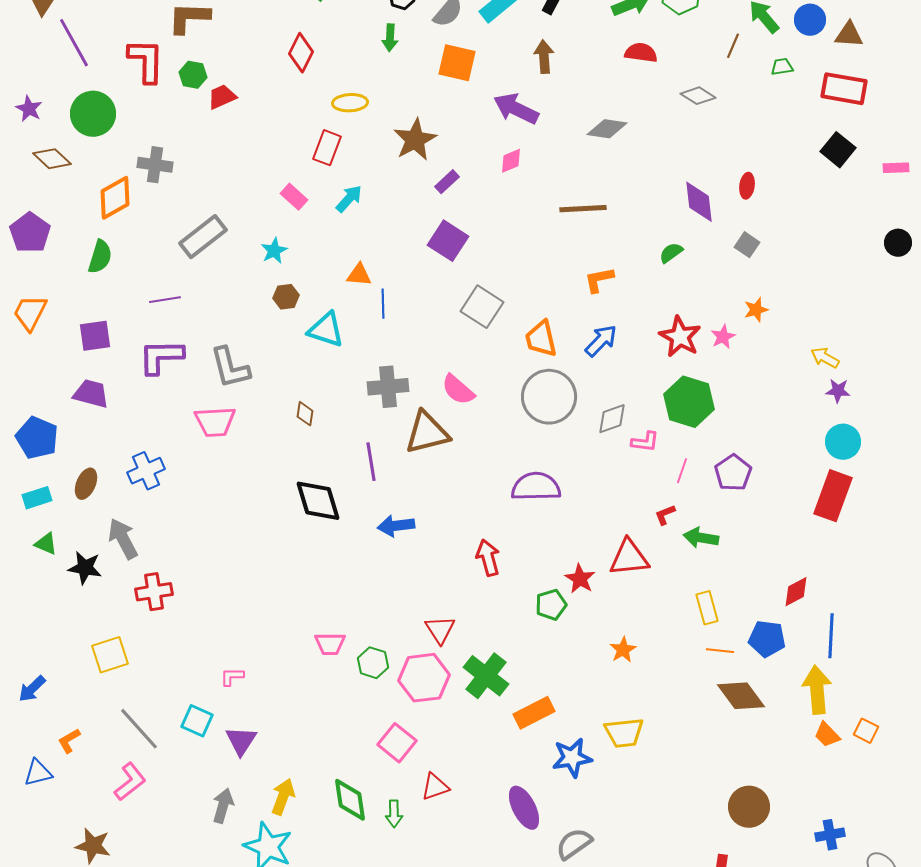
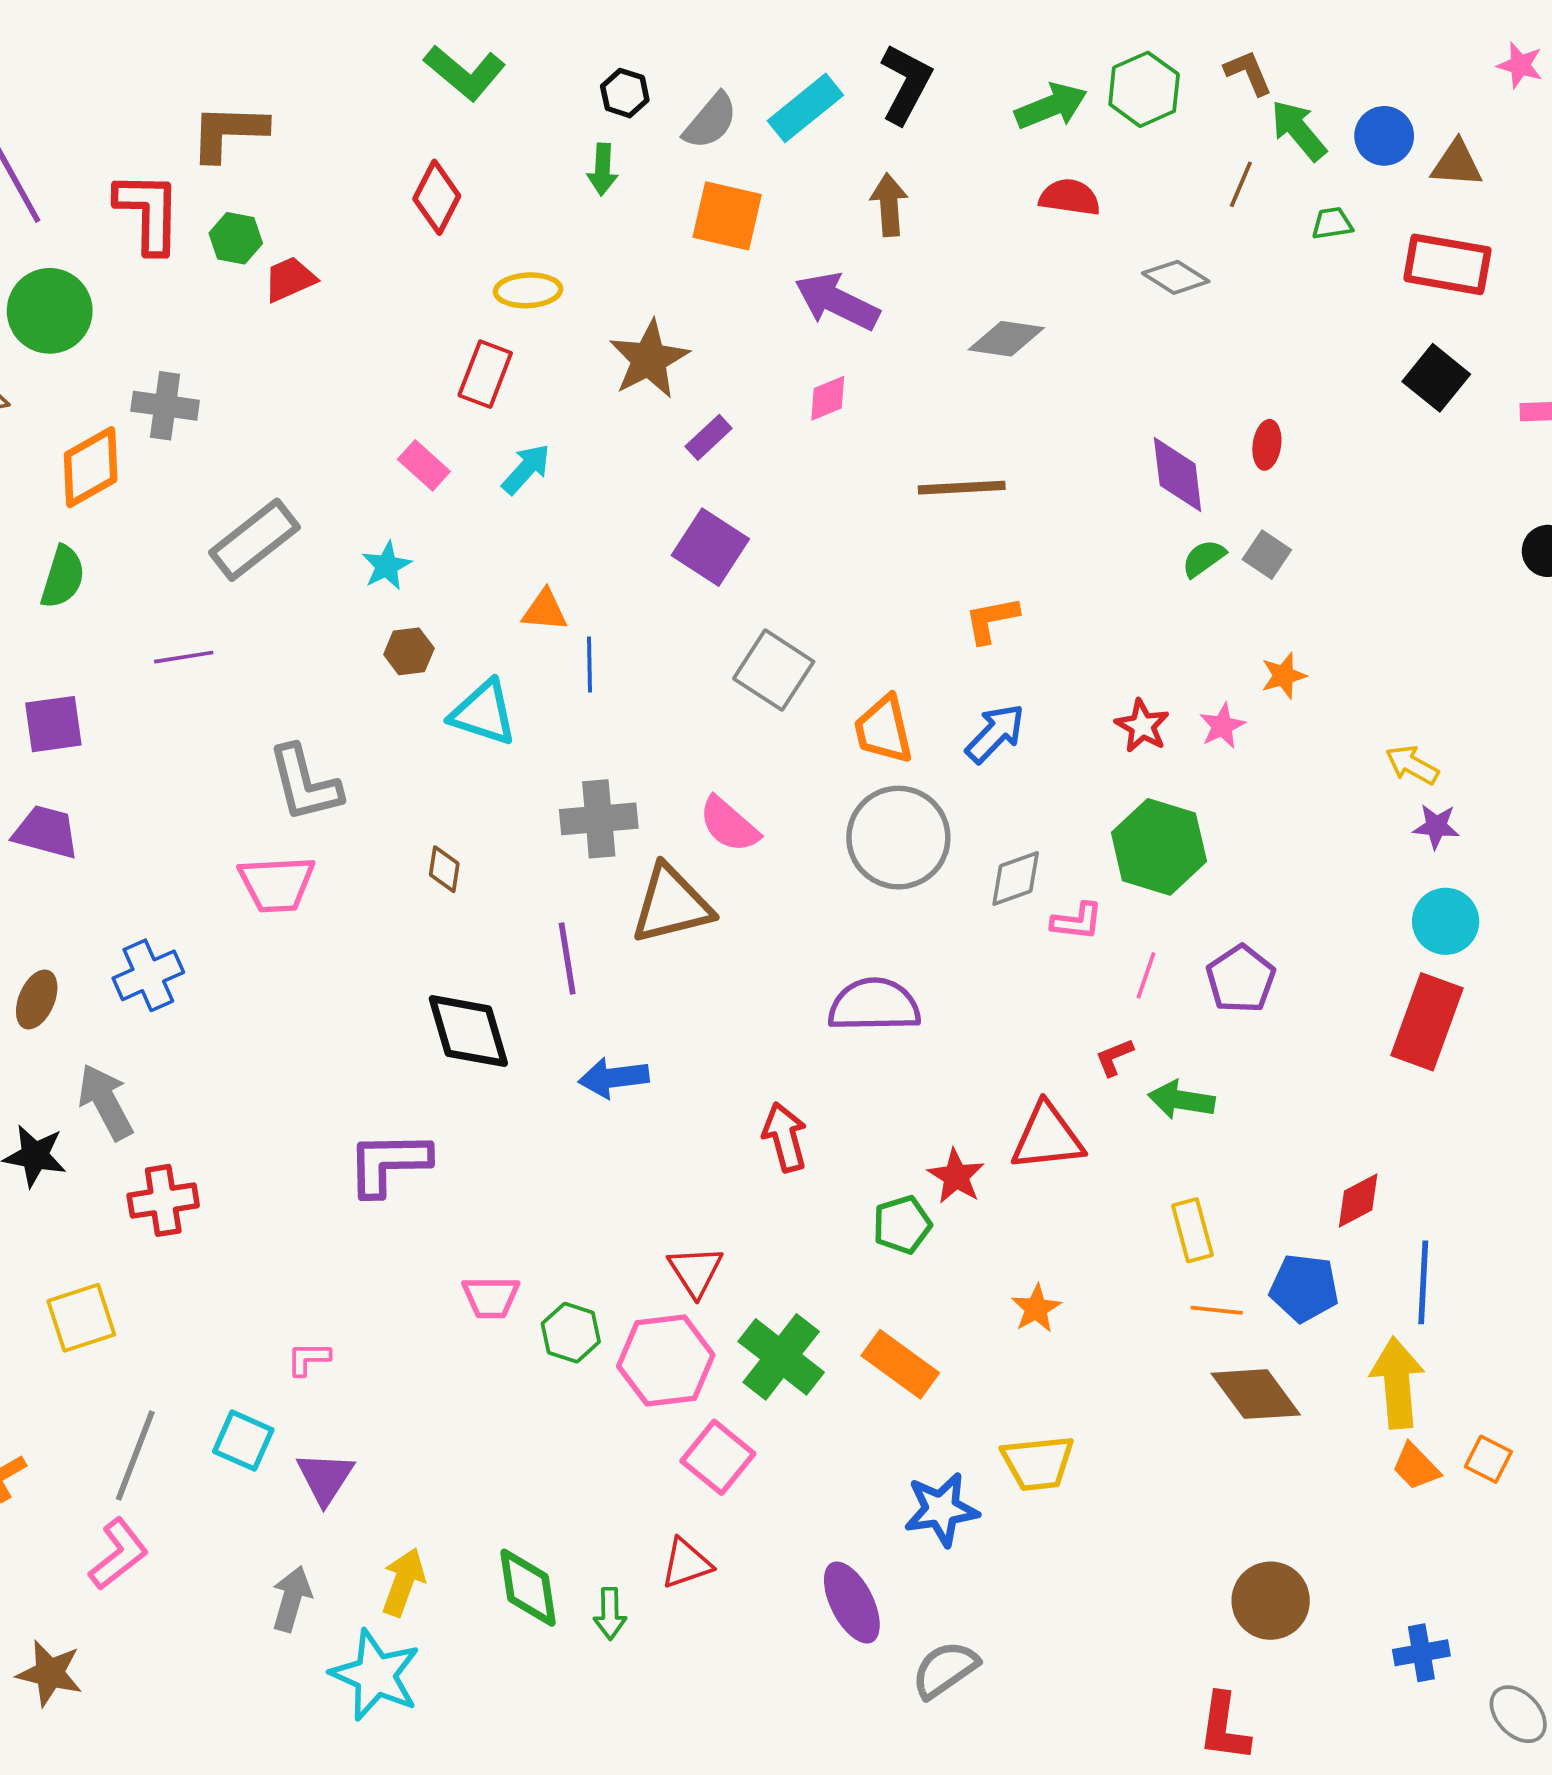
green semicircle: (671, 253) -> (1204, 558), moved
red star: (680, 337) -> (1142, 726), size x0.7
purple L-shape: (161, 357) -> (388, 1163), moved
orange rectangle: (534, 713) -> (900, 1364), moved, turned 63
gray line: (139, 729) -> (135, 1455), turned 63
pink square: (397, 743) -> (718, 1457), moved

